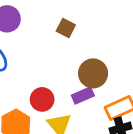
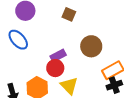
purple rectangle: (83, 95) -> (58, 56), moved

